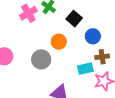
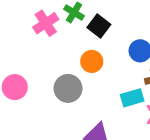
black square: (74, 19) -> (99, 26), moved

